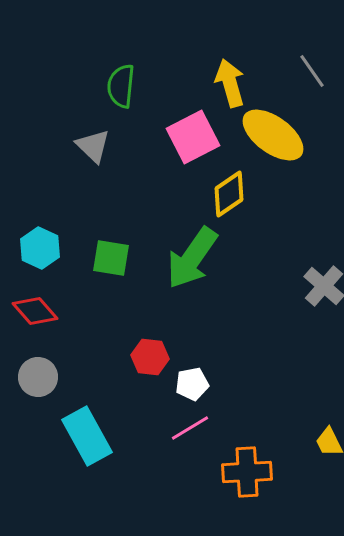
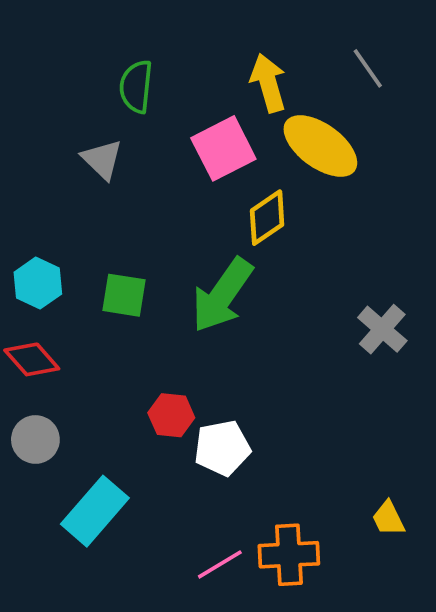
white pentagon: (192, 384) -> (222, 448), size x1.4
pink line: (190, 428) -> (220, 564), moved
cyan rectangle: (87, 436) -> (95, 511), turned 70

